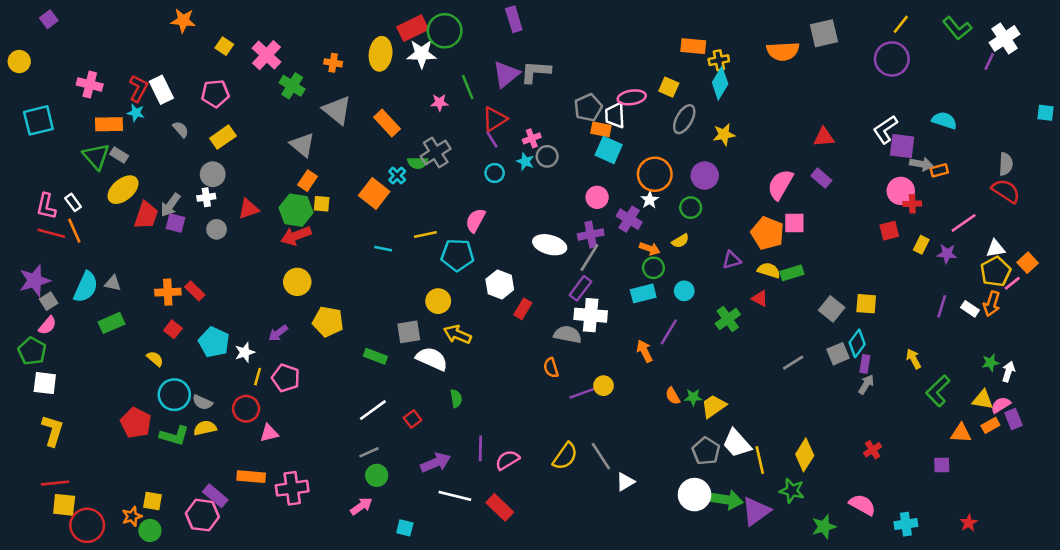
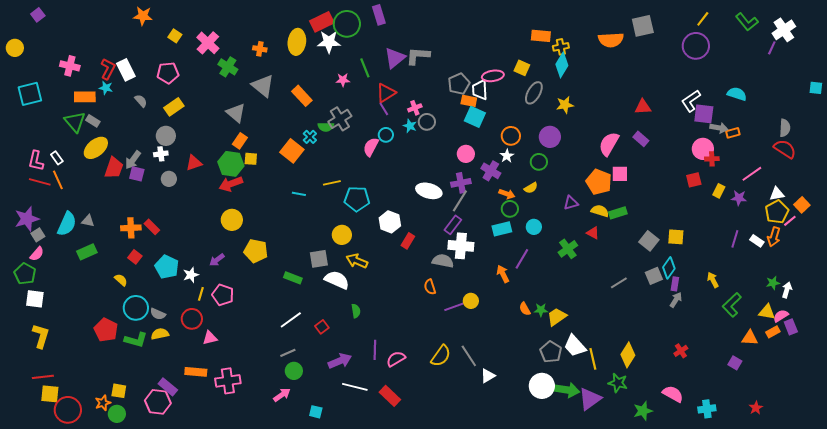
purple rectangle: (514, 19) -> (379, 15), moved
orange circle: (655, 174) -> (511, 136), size x0.7
pink semicircle: (475, 220) -> (371, 147), moved
purple square: (942, 465) -> (735, 363), turned 32

